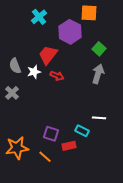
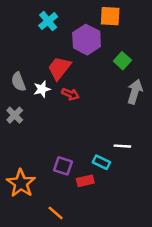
gray arrow: (98, 74) -> (135, 92), moved
orange star: (17, 148) -> (21, 183), turned -30
orange line: (45, 157) -> (56, 213), moved

